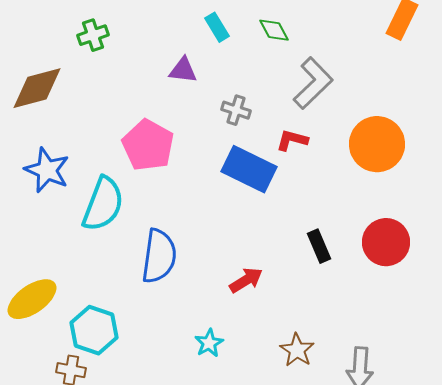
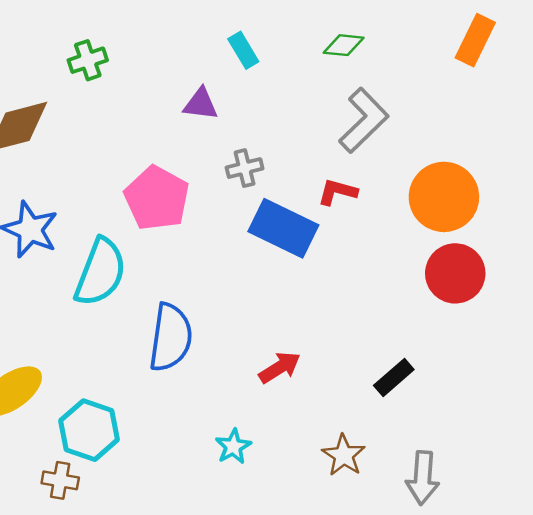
green diamond: (274, 30) -> (344, 45), moved, turned -56
gray cross: (236, 110) -> (245, 168), moved, turned -32
red circle: (386, 242) -> (455, 273), moved
black rectangle: (319, 246) -> (394, 378), moved, turned 72

